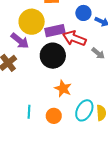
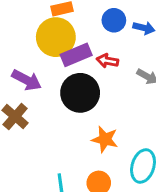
yellow circle: (32, 22) -> (56, 37), moved
red arrow: (74, 38) -> (107, 61), size x0.6

